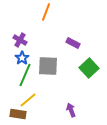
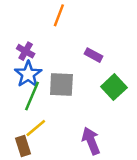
blue star: (22, 58) -> (28, 74), size x1.5
purple arrow: (71, 110) -> (91, 141), size x1.5
brown rectangle: (18, 114) -> (23, 146), turned 63

